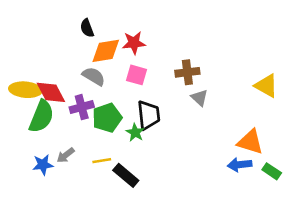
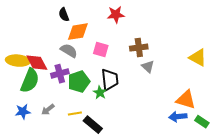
red star: (134, 43) -> (116, 15), moved
blue star: (43, 165) -> (23, 112), moved

